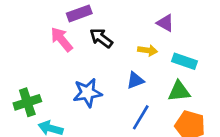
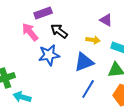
blue triangle: (135, 80) -> (84, 62), size x1.5
blue star: (87, 93) -> (49, 55), moved

